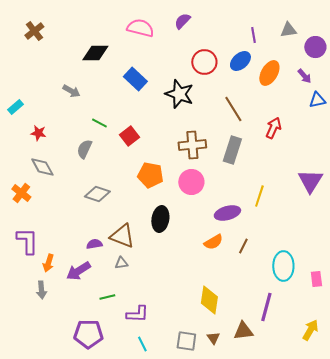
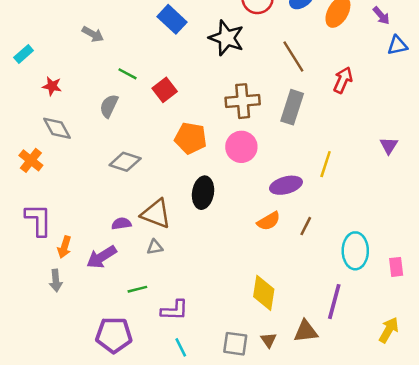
purple triangle: (310, 181) -> (389, 146), size x0.6

